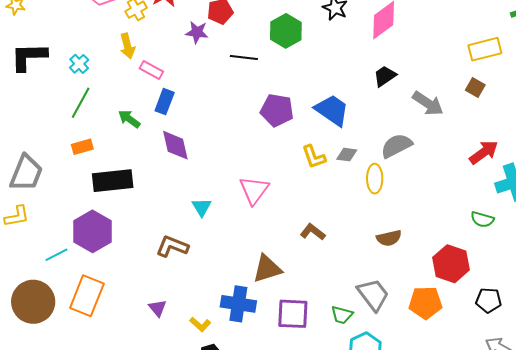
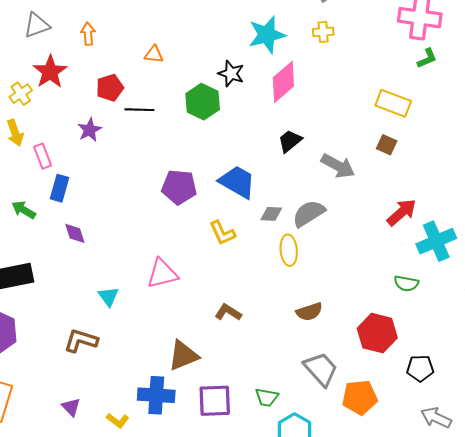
green hexagon: (286, 31) -> (203, 102), moved
purple star: (197, 32) -> (90, 130), moved, turned -30
yellow rectangle: (485, 49) -> (393, 103), turned 40
black line: (244, 57) -> (139, 110), moved
pink rectangle: (151, 70) -> (43, 156), turned 45
purple diamond: (175, 145) -> (75, 233), size x0.7
gray diamond: (347, 155) -> (271, 214), moved
pink triangle: (254, 190) -> (162, 274), turned 44
gray trapezoid: (373, 295) -> (321, 369), moved
orange pentagon: (425, 303) -> (360, 397), moved

